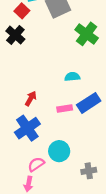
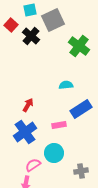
red square: (22, 11) -> (11, 25), moved
black cross: (15, 35) -> (31, 36), moved
pink rectangle: (65, 108) -> (59, 125), moved

